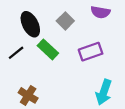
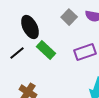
gray square: (65, 21) -> (69, 17), moved

